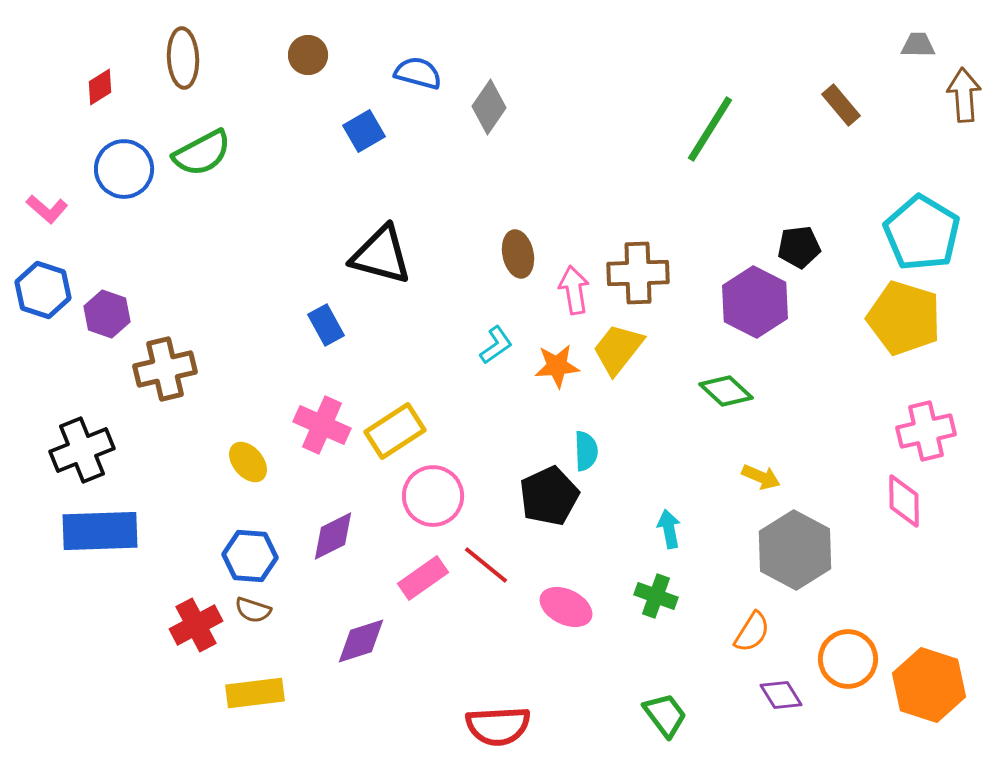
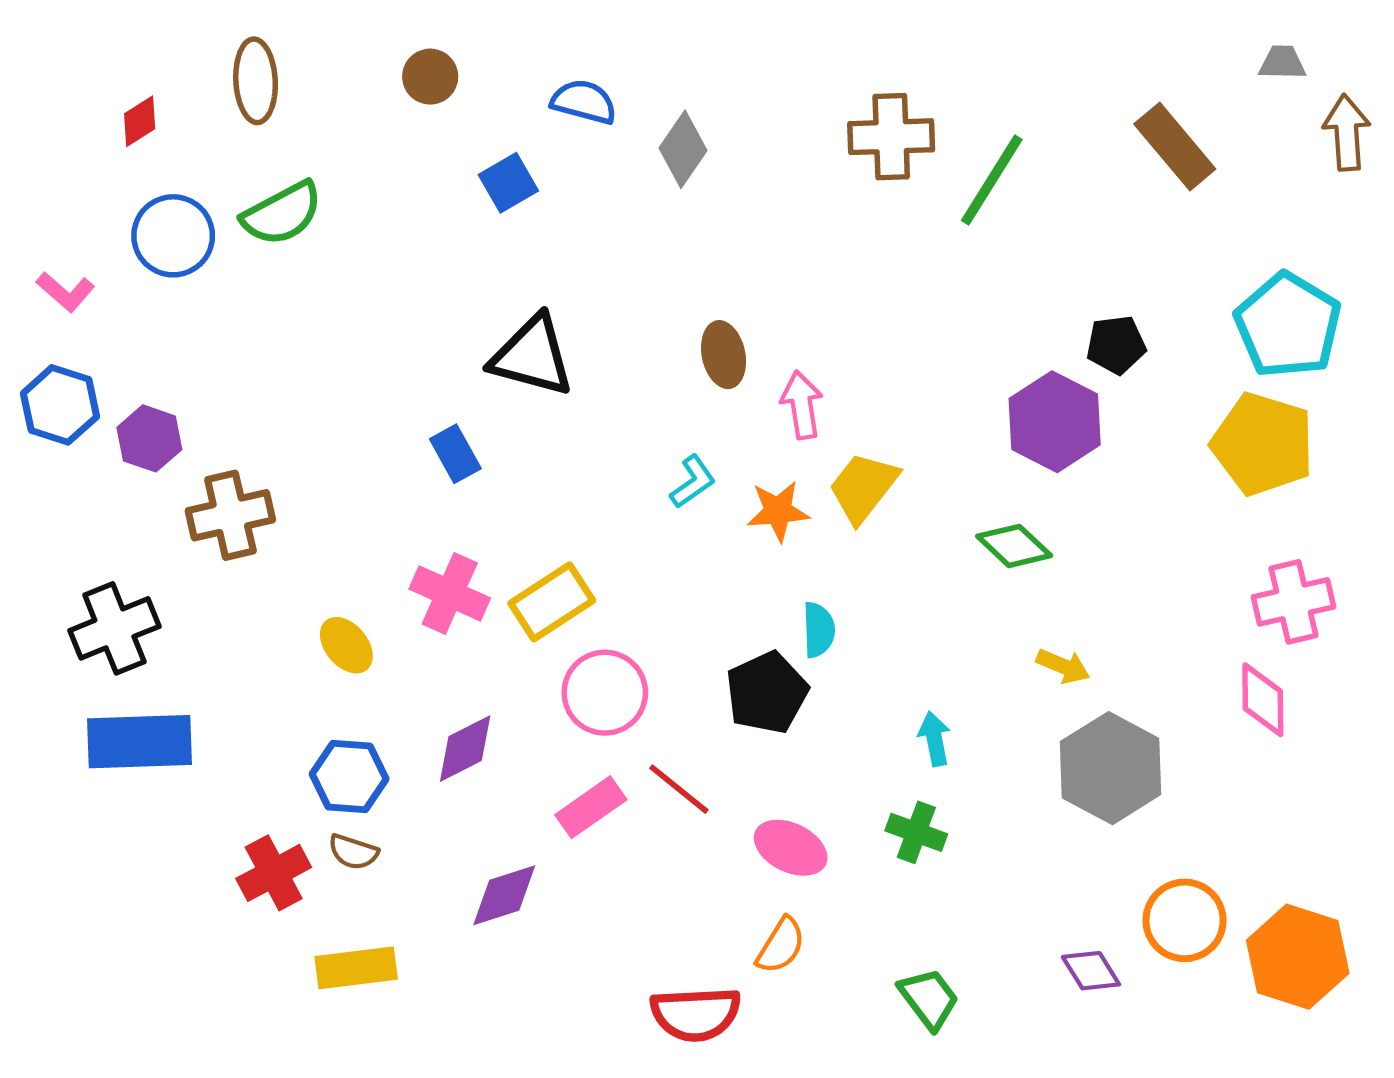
brown rectangle: (841, 105) -> (1175, 146), size x1.5
brown cross: (638, 273) -> (891, 137), moved
orange semicircle: (752, 632) -> (781, 946), moved

